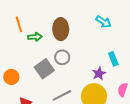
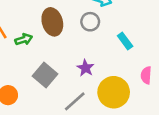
gray circle: (62, 57) -> (90, 22), moved
purple star: (99, 74) -> (85, 68), moved

